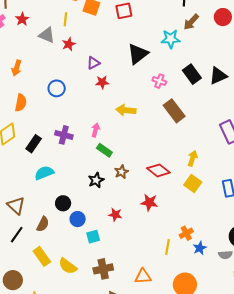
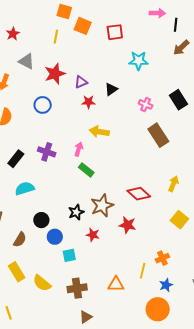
gray triangle: (47, 35) -> (26, 61), moved
cyan star: (171, 39) -> (139, 61), moved
red star: (69, 44) -> (55, 74), moved, size x1.5
black triangle: (138, 54) -> (111, 89), moved, size x0.6
yellow arrow: (126, 110) -> (99, 132), moved
brown star: (121, 172) -> (102, 206), moved, size x1.6
black star: (96, 180) -> (76, 212), moved
yellow square: (193, 183) -> (179, 220), moved
blue star: (200, 248) -> (166, 285), moved
orange triangle: (143, 276) -> (116, 284), moved

